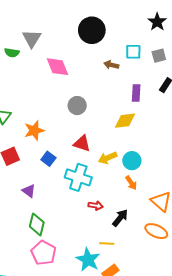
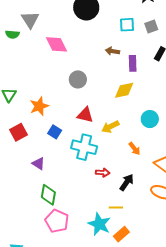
brown arrow: (111, 65) -> (112, 51), moved
cyan circle: (132, 161) -> (150, 119), moved

